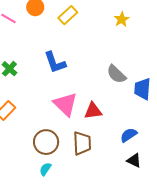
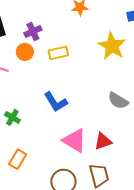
yellow rectangle: (68, 15) -> (58, 53), turned 42
yellow star: (122, 19) -> (112, 46), size x1.8

